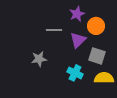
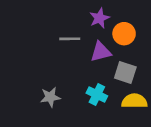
purple triangle: (78, 40) -> (101, 52), turned 30
gray star: (39, 59) -> (50, 97), moved

